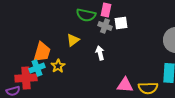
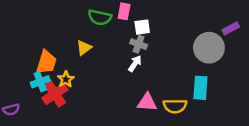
gray cross: (105, 26) -> (139, 44), moved
white arrow: (100, 53) -> (135, 63), moved, turned 48
red cross: (26, 78) -> (55, 94), moved, turned -30

